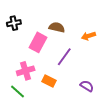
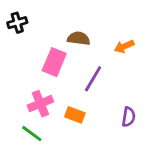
black cross: (14, 23) -> (17, 23), moved
purple semicircle: (87, 86) -> (129, 117), turned 72

